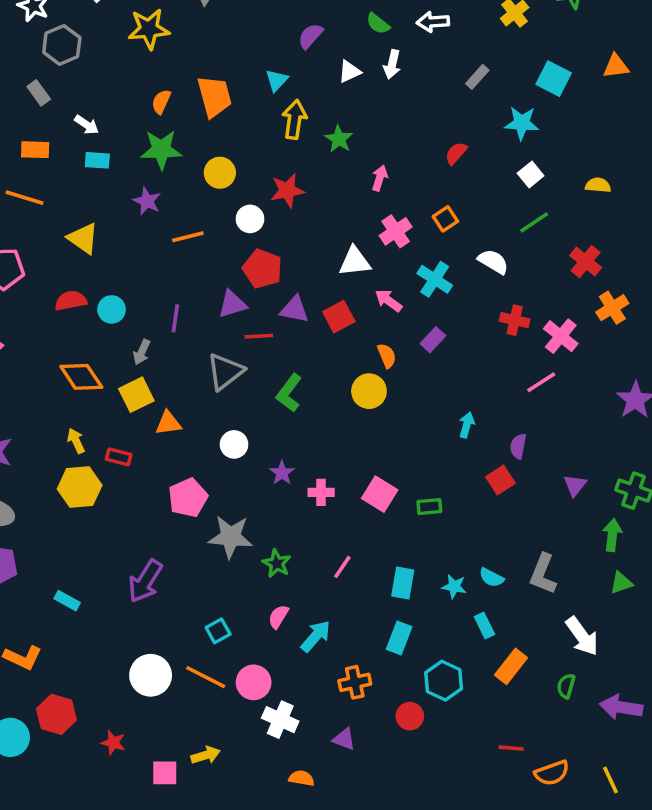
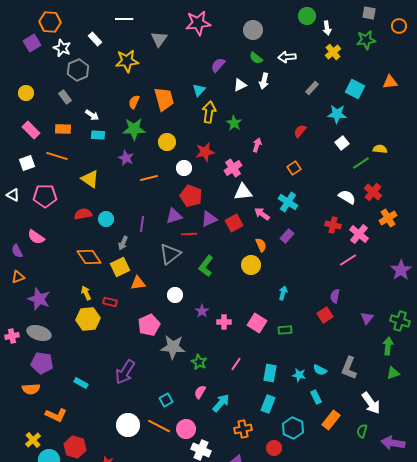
green line: (534, 222) -> (361, 163), moved
pink cross: (396, 231) -> (233, 168), moved
white semicircle: (493, 262) -> (347, 197), moved
purple triangle: (294, 309) -> (209, 219), turned -36
cyan arrow: (467, 425) -> (283, 293), moved

